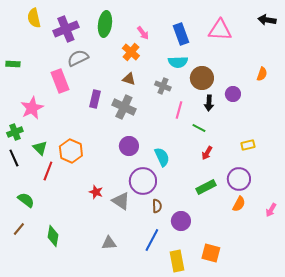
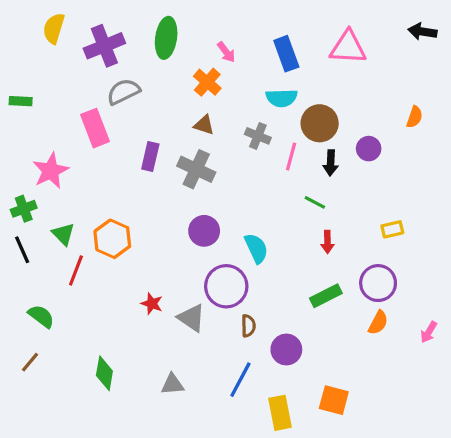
yellow semicircle: (34, 18) -> (54, 28), turned 30
pink line: (179, 110) -> (291, 157), moved
red arrow: (207, 153) -> (327, 242), turned -32
green diamond: (53, 236) -> (104, 373), moved

